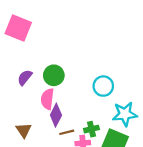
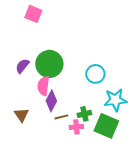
pink square: (18, 28) -> (33, 14), moved, size x0.7
green circle: (54, 75) -> (49, 64), size x1.4

